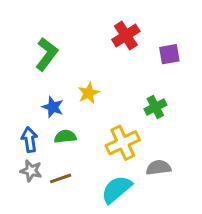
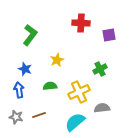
red cross: (126, 36) -> (81, 23), turned 36
blue star: (53, 107) -> (25, 69), moved
green semicircle: (65, 137) -> (50, 86), moved
gray star: (31, 171) -> (16, 117), moved

